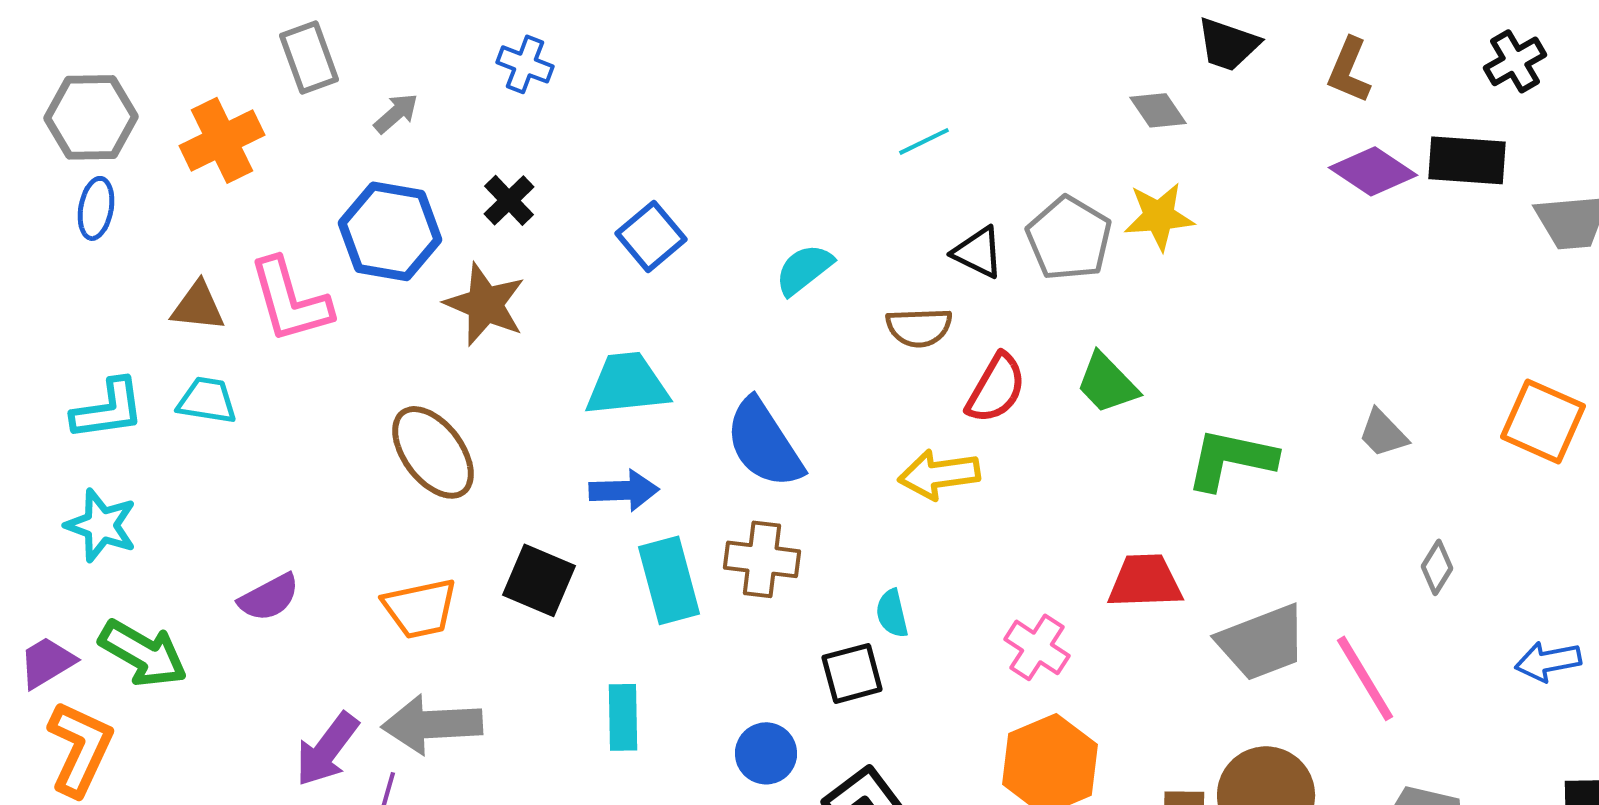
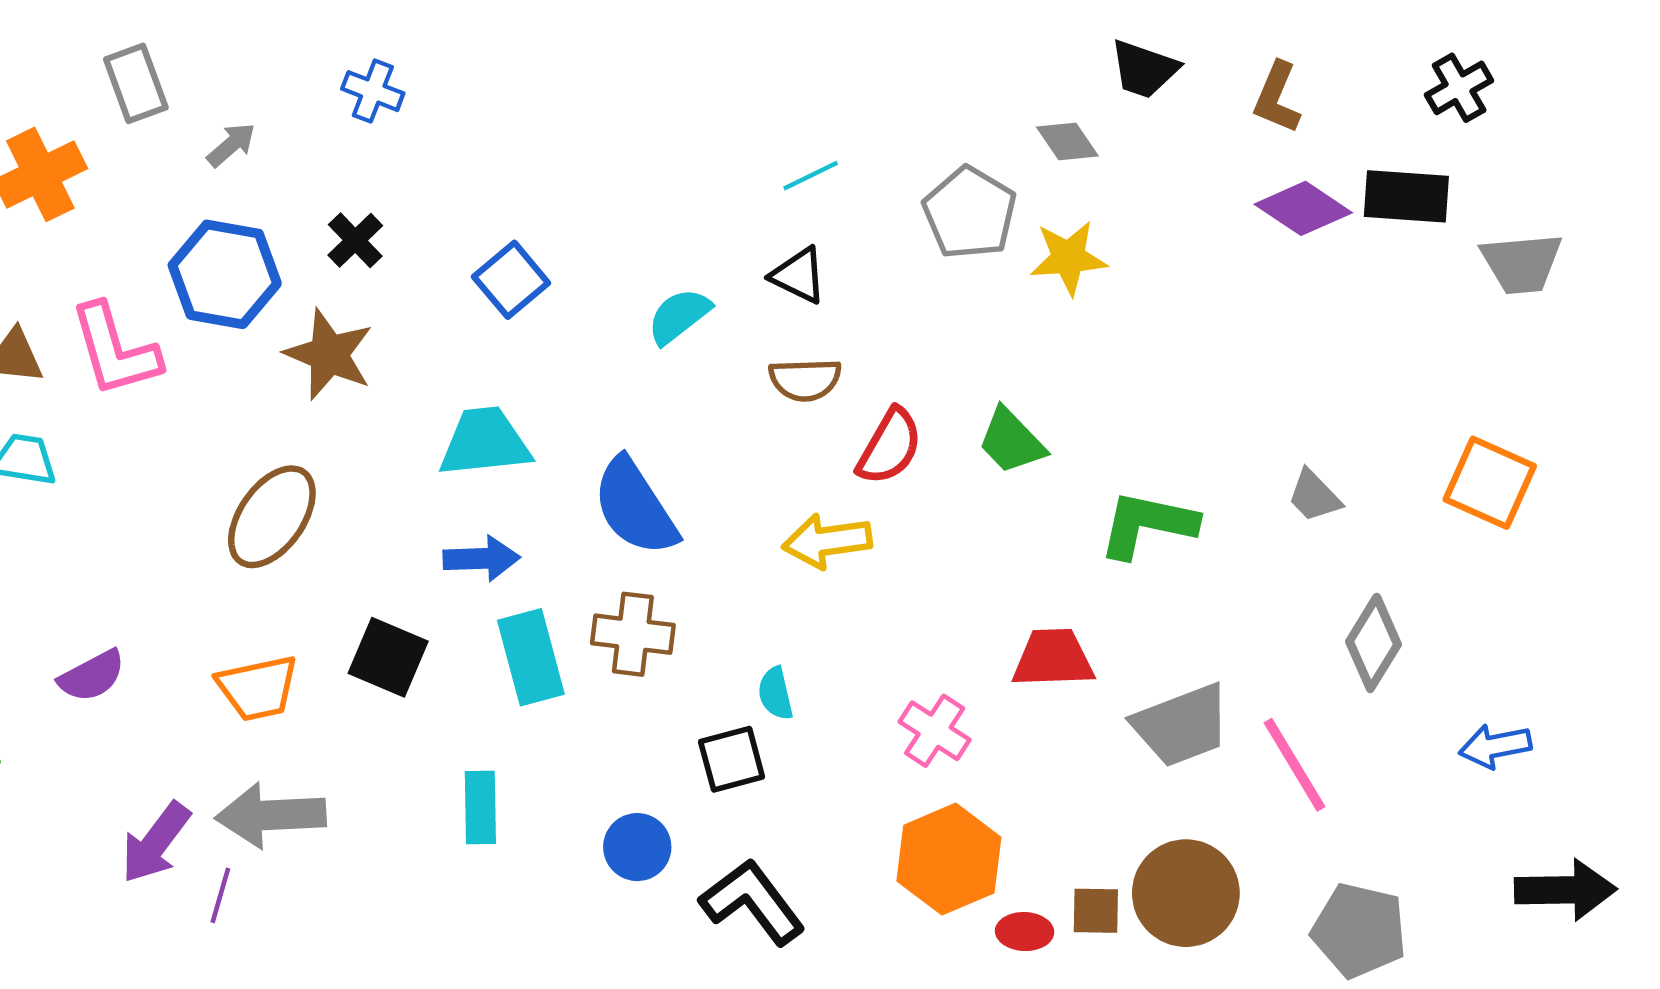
gray pentagon: (1069, 238) -> (970, 213), moved
black triangle: (978, 252) -> (799, 275), moved
brown ellipse: (433, 452) -> (272, 517), turned 72
gray diamond: (1437, 567) -> (1373, 643), size x1.6

